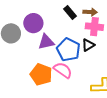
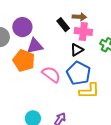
black rectangle: (70, 13) -> (63, 25), moved
blue pentagon: (68, 50) -> (79, 73), moved
orange pentagon: (41, 74) -> (24, 61), moved

